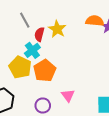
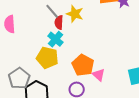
gray line: (25, 20) -> (52, 11), moved
orange pentagon: (45, 71) -> (83, 65), moved

